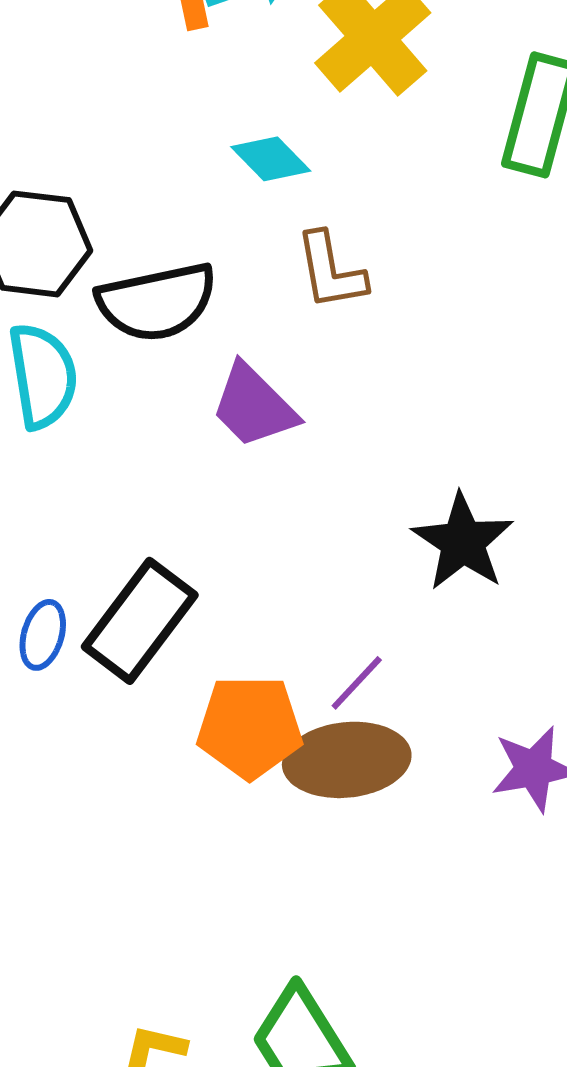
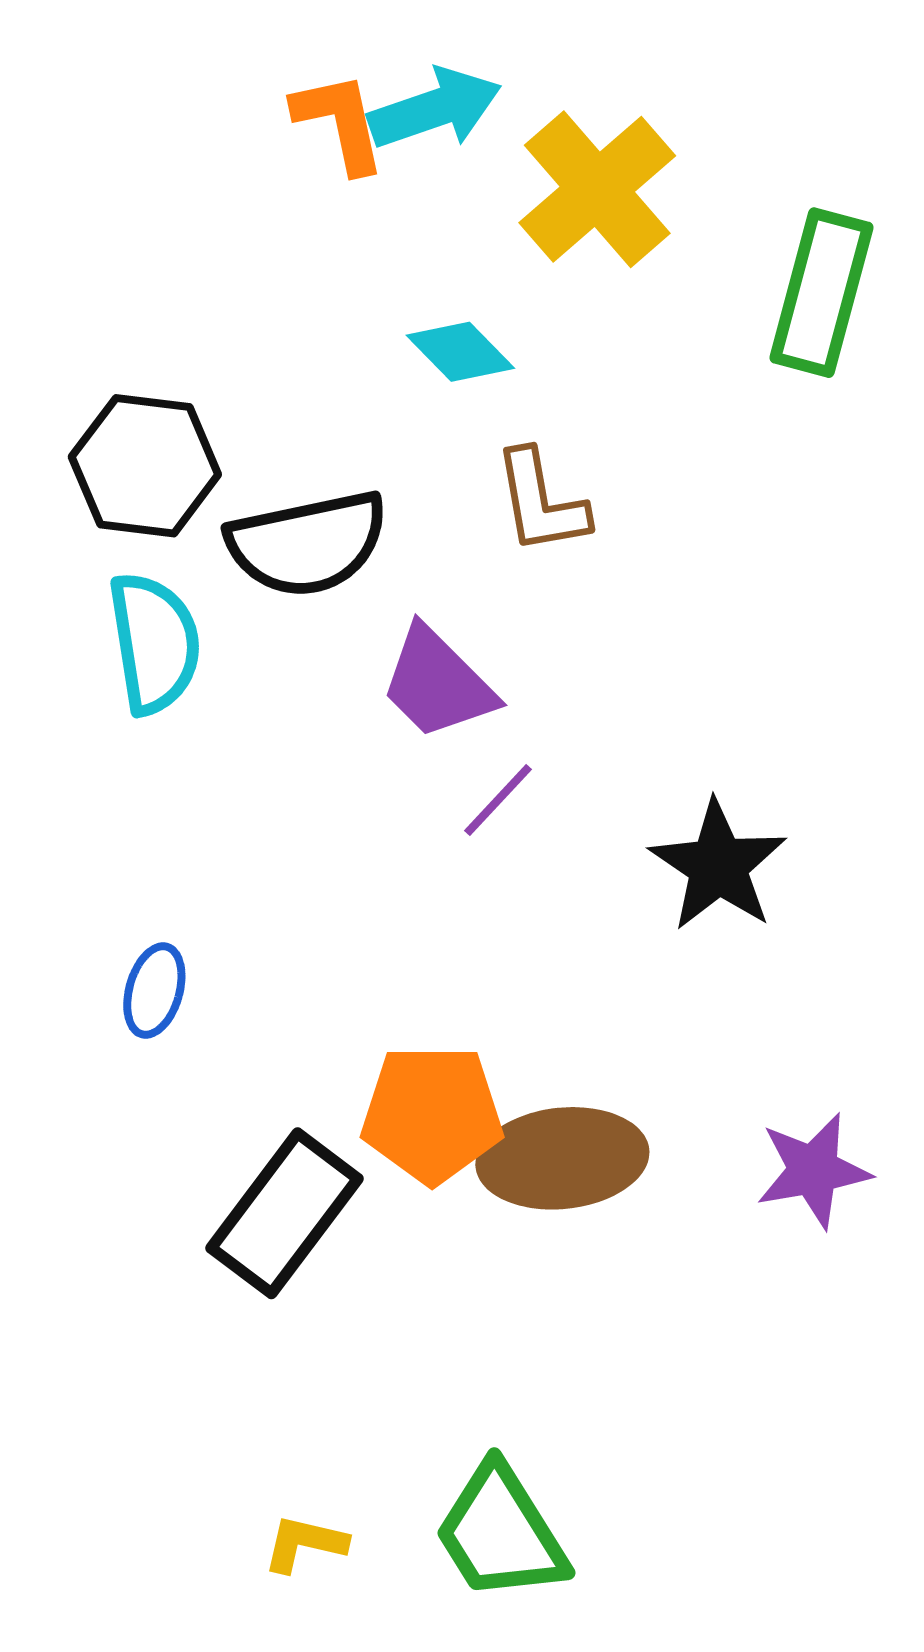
black rectangle: (140, 621) -> (285, 1213), moved
purple line: (357, 683) -> (498, 800), moved

